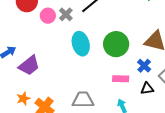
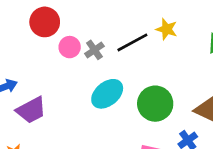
cyan ellipse: (81, 44) -> (107, 94), turned 55

